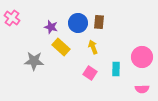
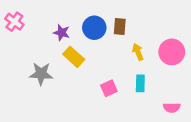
yellow arrow: (93, 47) -> (138, 52), moved
pink circle: (142, 57) -> (172, 52), moved
pink square: (90, 73) -> (109, 88), turned 32

